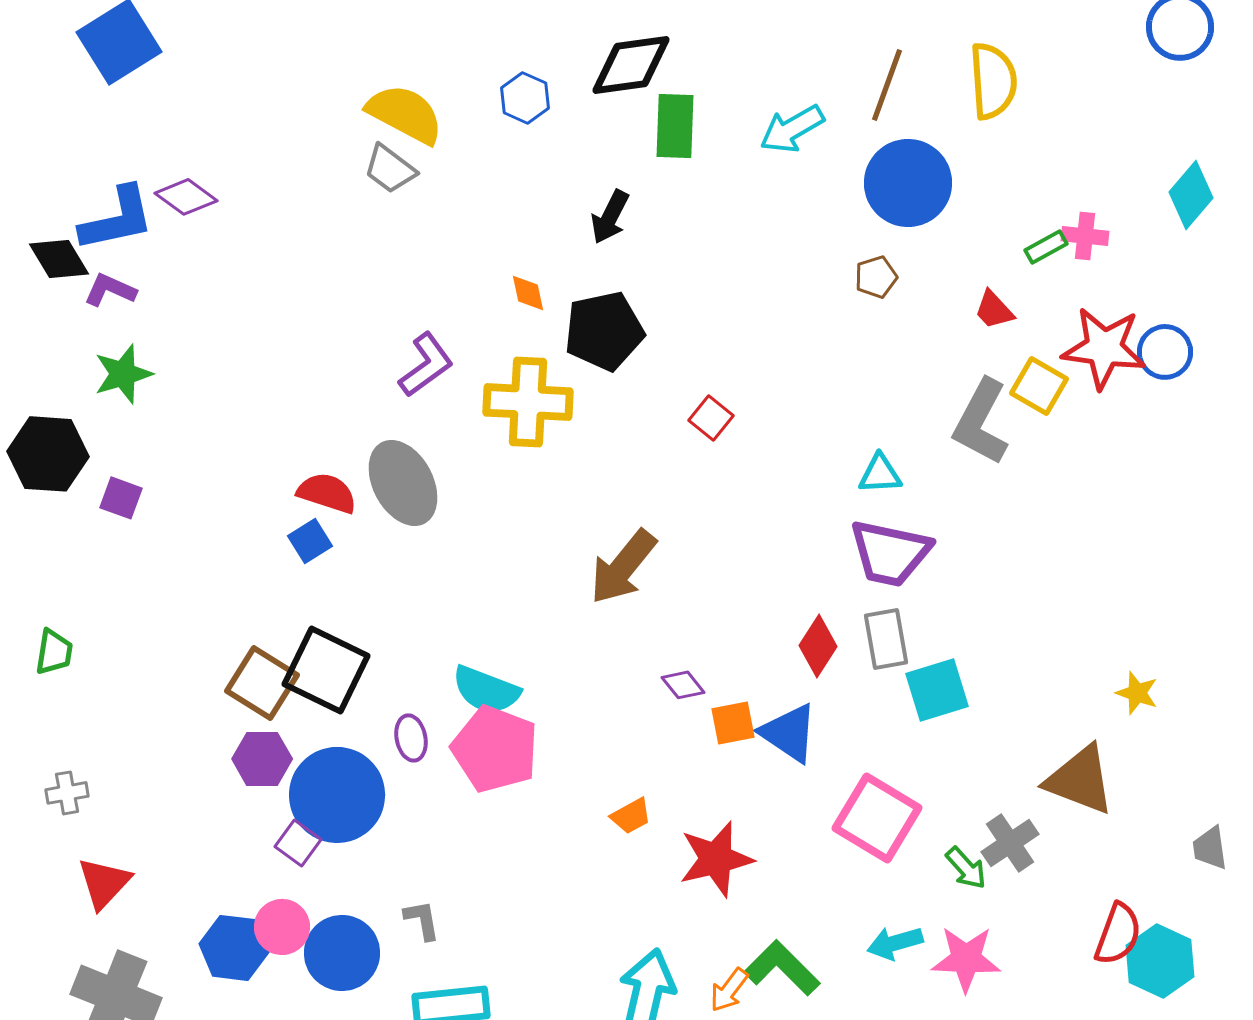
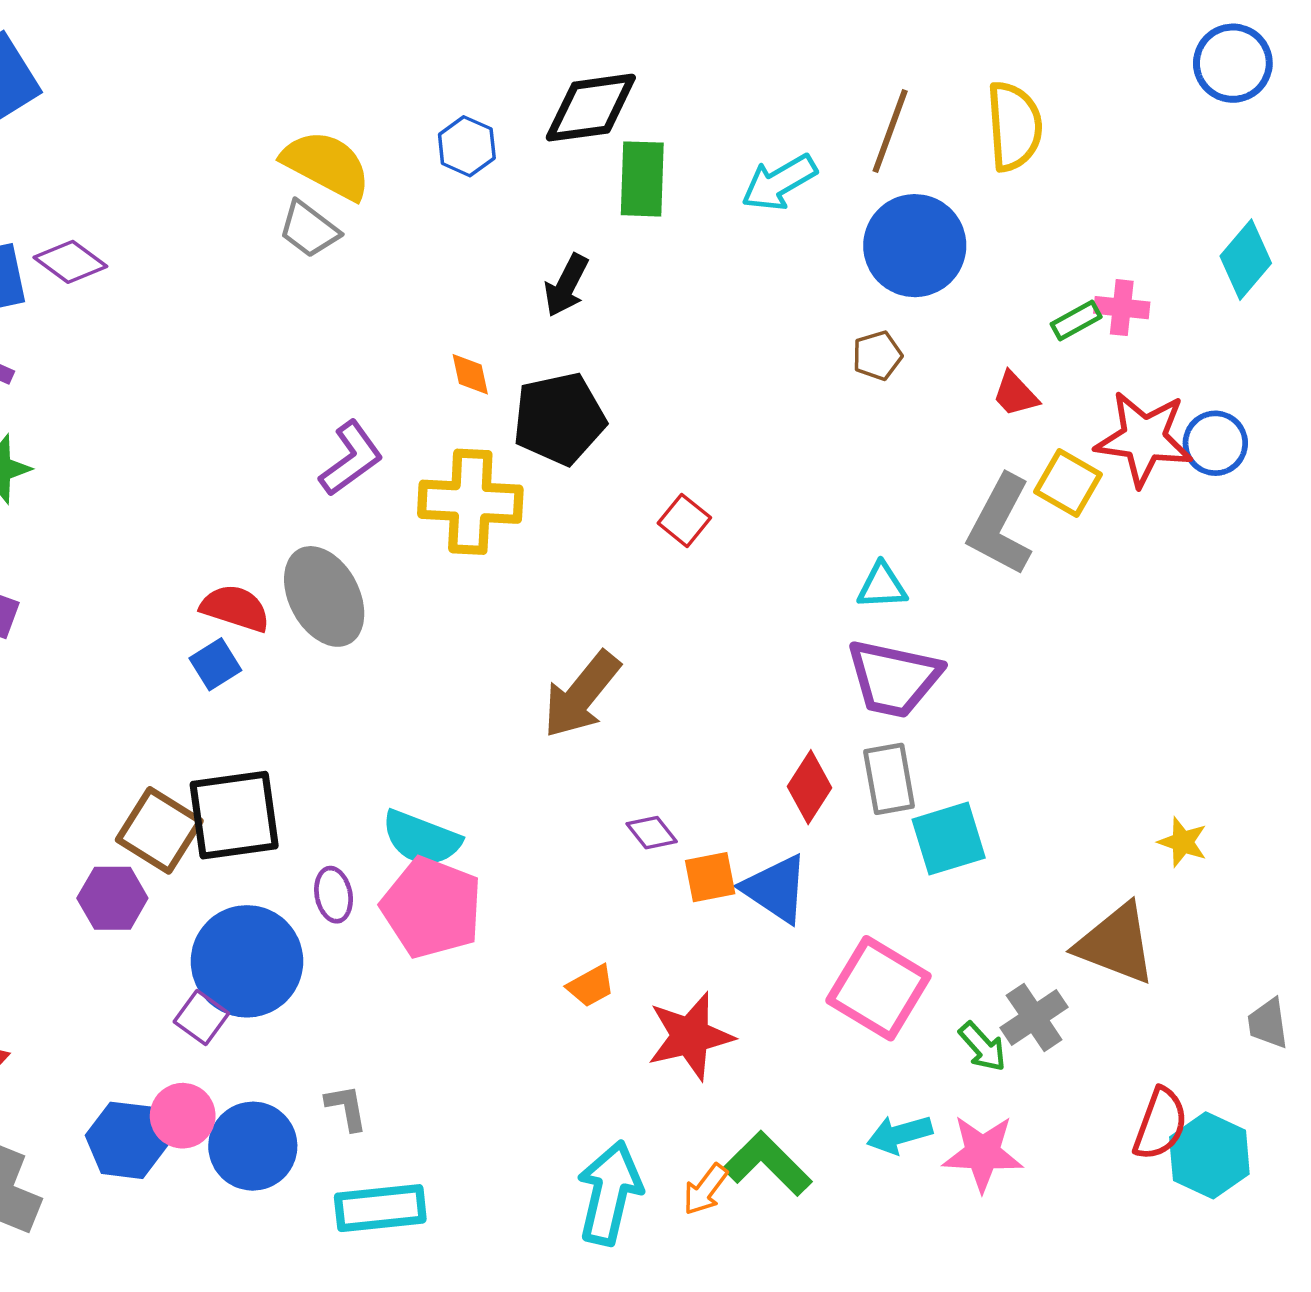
black square: (326, 670) -> (234, 815), turned -34
purple hexagon: (262, 759) -> (112, 898), moved

